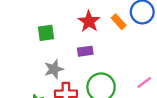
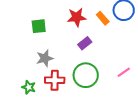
red star: (89, 21) -> (77, 17), turned 30
purple rectangle: (85, 51) -> (85, 43), moved, turned -32

